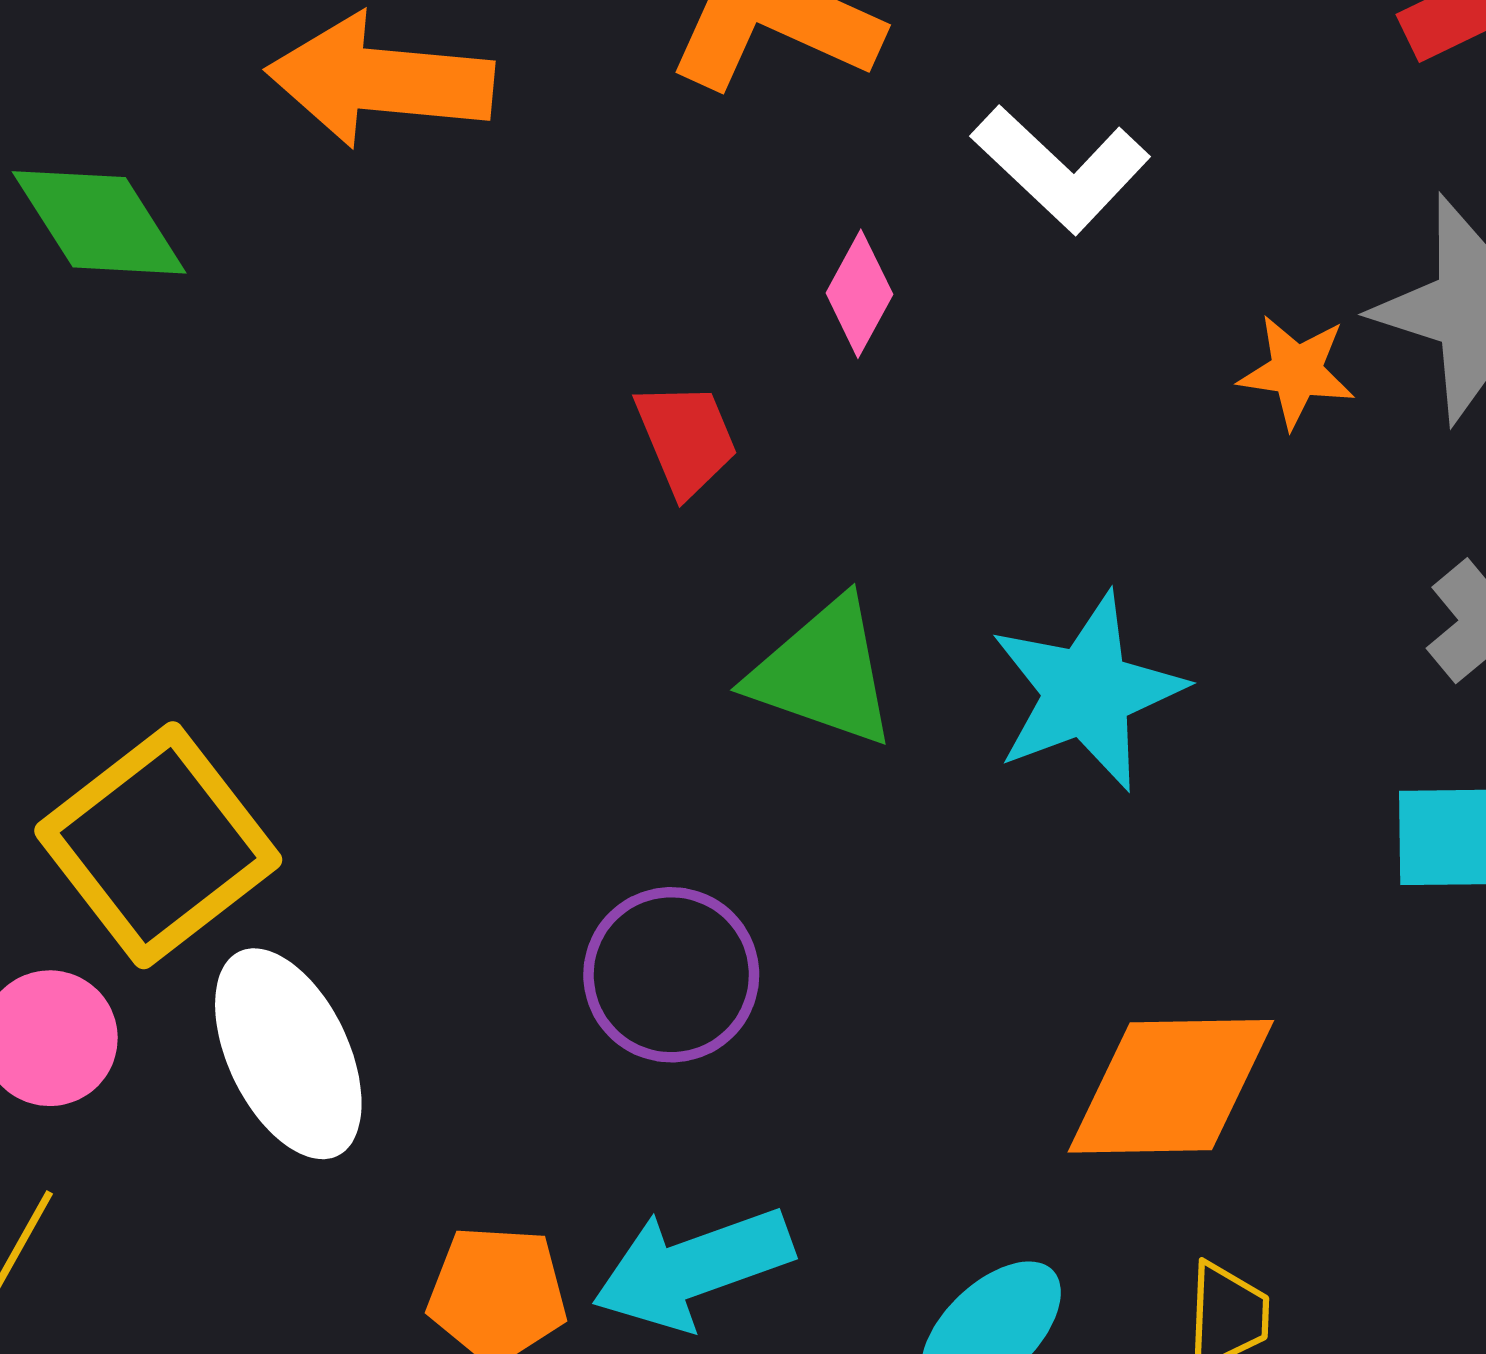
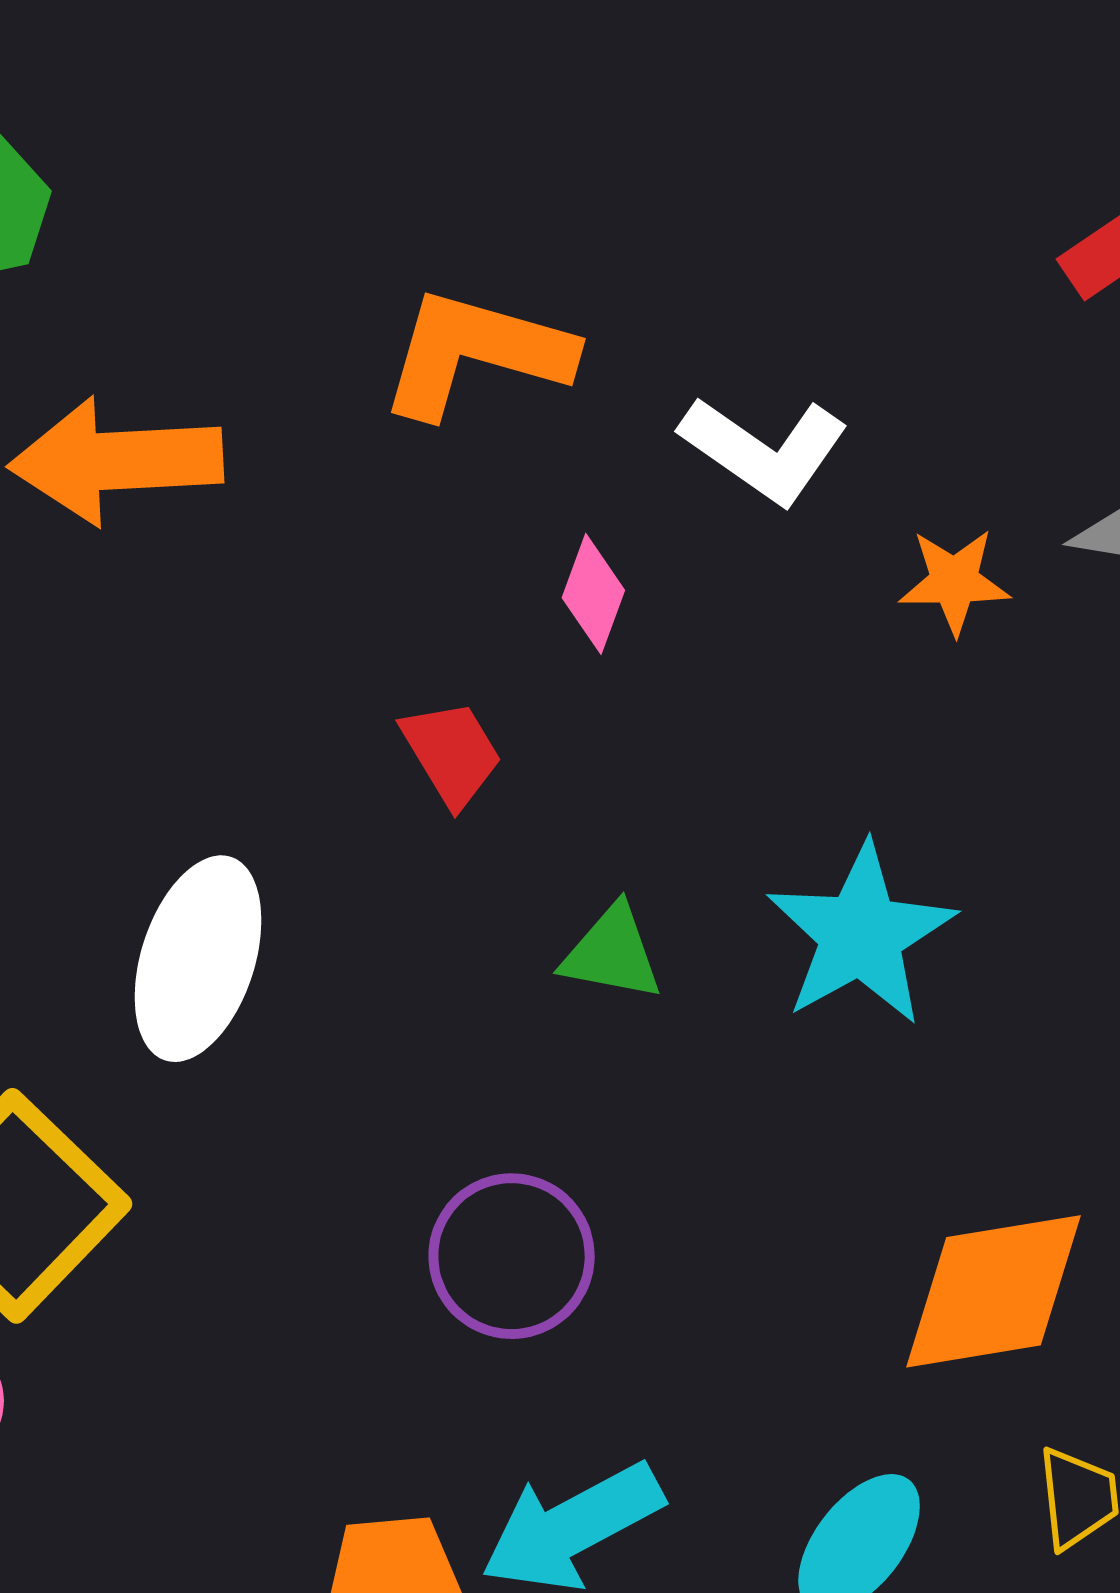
orange star: (1297, 371) -> (954, 581), moved
green triangle: (823, 673) -> (612, 953), size x0.7
white ellipse: (288, 1054) -> (198, 959), moved, turned 52

